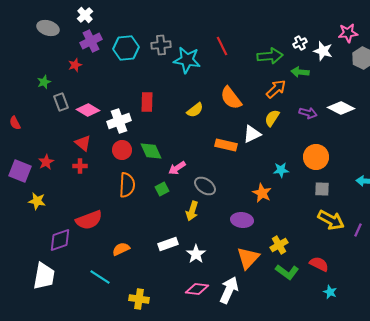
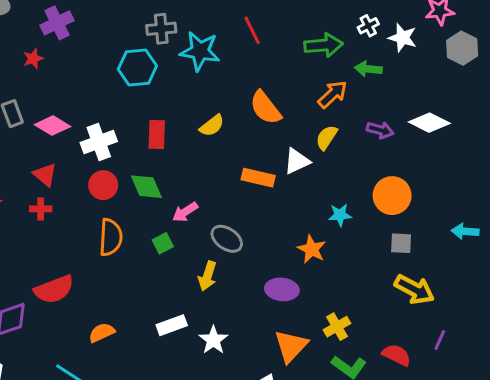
cyan hexagon: (126, 48) -> (137, 67), moved
red rectangle: (147, 102) -> (157, 135), moved
purple line: (358, 230) -> (440, 340), moved

